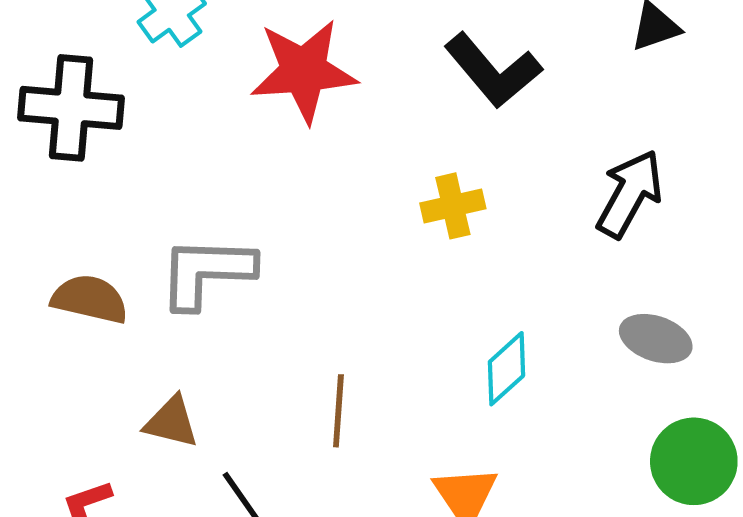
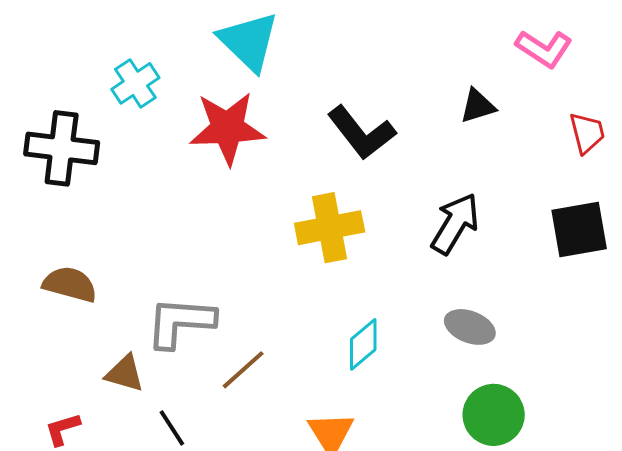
yellow cross: (453, 206) -> (330, 228), size x1.5
gray L-shape: (206, 272) -> (180, 322), moved
brown line: (338, 411) -> (243, 370), turned 42

